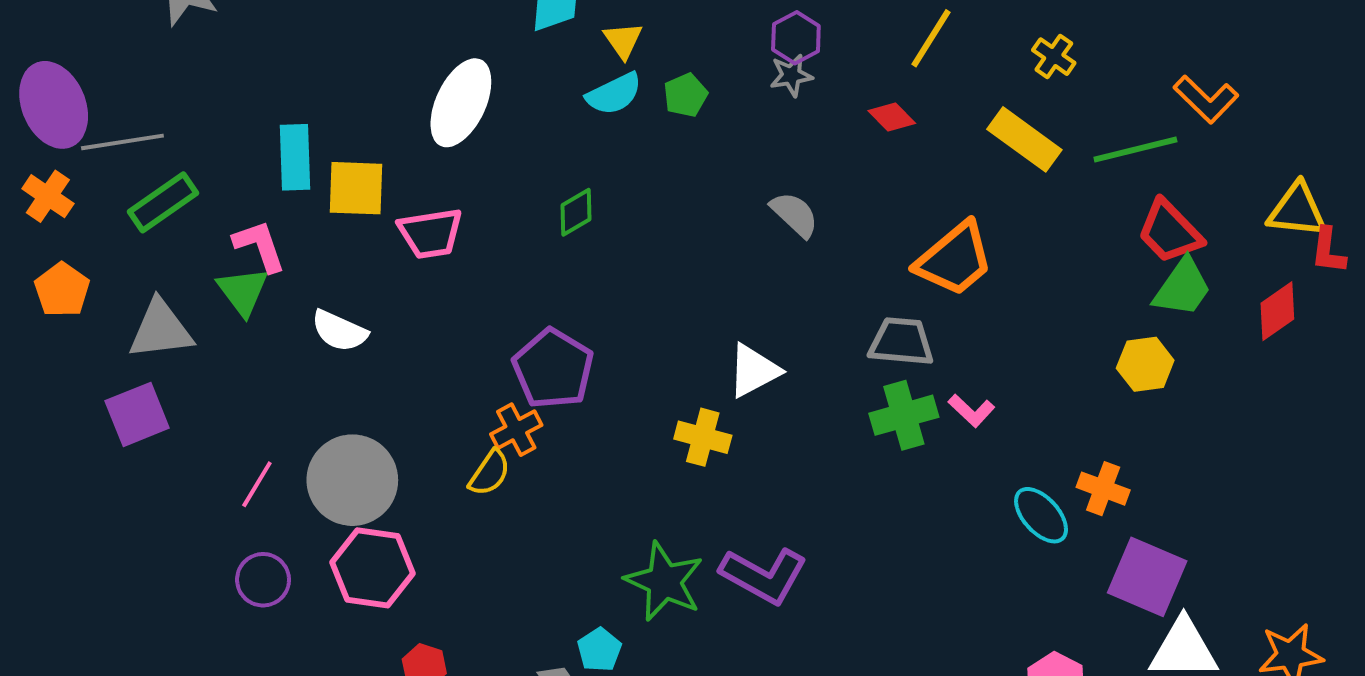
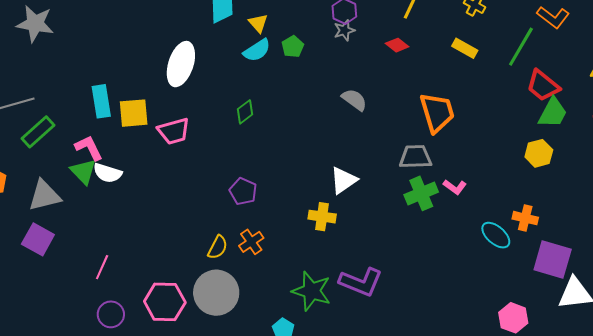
yellow rectangle: (1024, 139) -> (465, 48), size x0.7
green line: (1135, 150) -> (521, 47), turned -39
orange trapezoid: (955, 259) -> (437, 112), turned -60
white semicircle: (339, 331) -> (108, 173), moved
purple pentagon: (553, 369) -> (243, 191), size x0.7
purple square: (137, 414) -> (38, 239), turned -32
orange cross: (516, 430) -> (251, 242), moved
gray circle: (352, 480) -> (216, 293), moved

